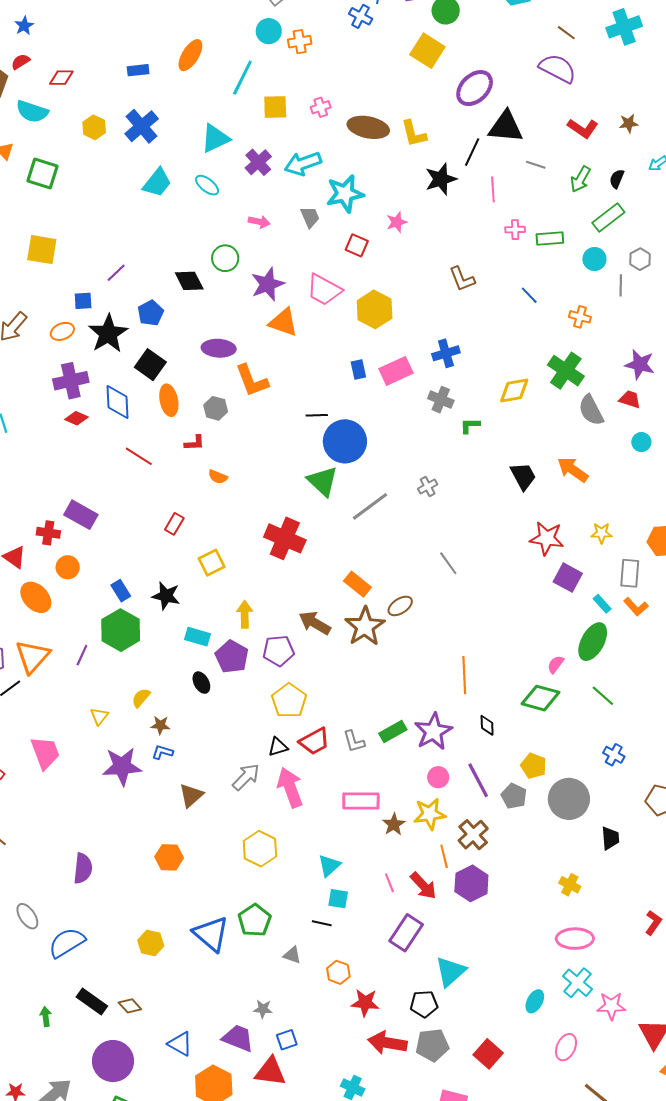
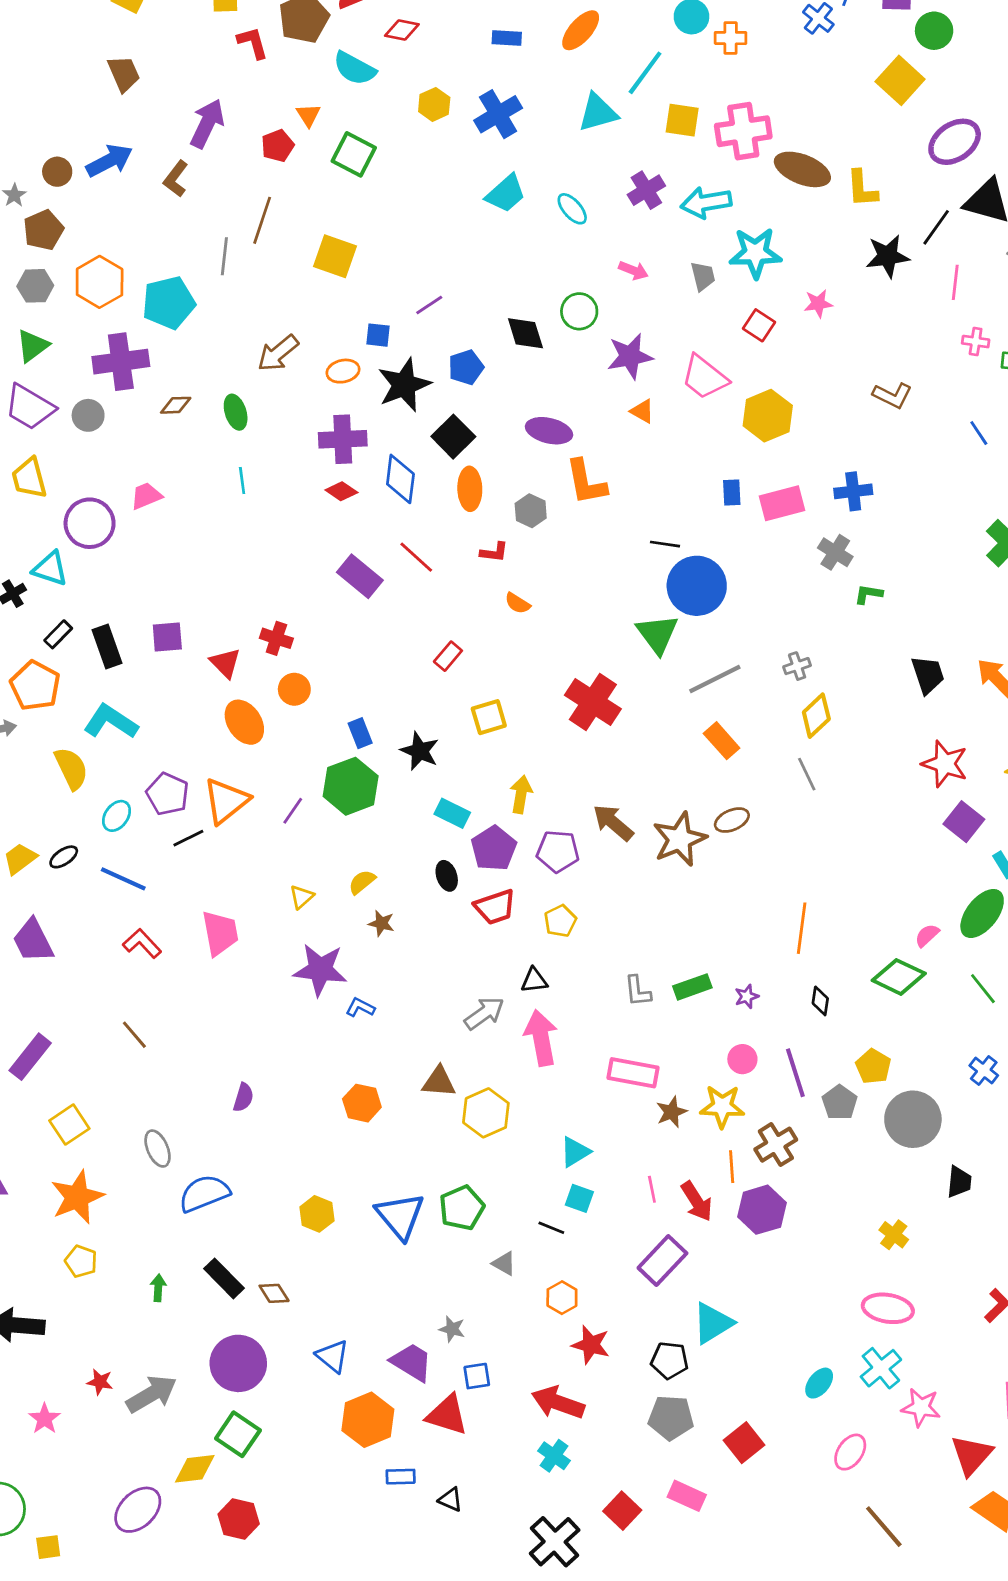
pink cross: (321, 107) -> (743, 131), size x2.0
cyan triangle: (215, 138) -> (598, 113), moved
brown L-shape: (462, 279) -> (892, 395), turned -52
orange triangle: (283, 322) -> (642, 411), size x0.6
yellow diamond: (514, 390) -> (816, 716), moved, turned -44
purple rectangle: (81, 515) -> (360, 576), moved
orange rectangle: (357, 584) -> (722, 741), moved
yellow pentagon: (289, 701) -> (560, 921), size x0.7
purple star: (433, 731) -> (747, 996), size x0.5
red trapezoid: (314, 741) -> (495, 907), moved
blue L-shape: (162, 752) -> (360, 1007), moved
brown triangle: (191, 795) -> (439, 1082), moved, turned 36
purple semicircle: (83, 868) -> (243, 1097), size x0.7
red arrow: (387, 1043) -> (558, 1403), moved

